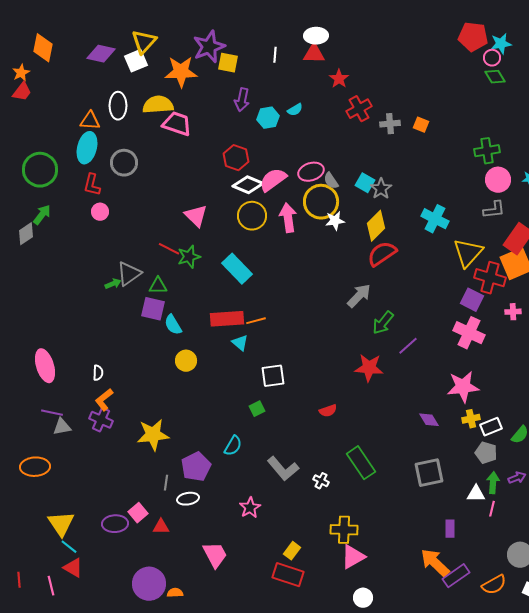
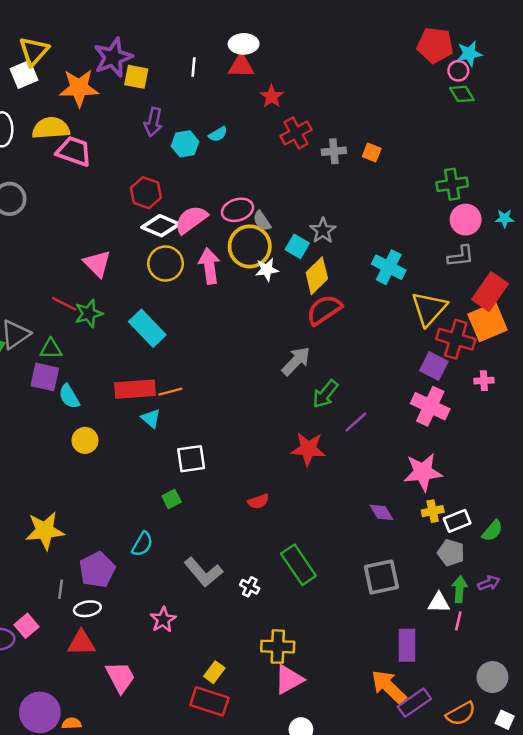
cyan square: (365, 183) -> (297, 246), moved
red triangle: (161, 527) -> (81, 643), moved, size x1.4
purple rectangle: (450, 529) -> (407, 645), size x1.5

